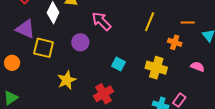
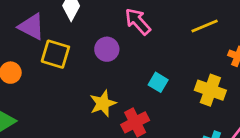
yellow line: (150, 22) -> (205, 26), turned 42
yellow star: (67, 80) -> (103, 103), moved

